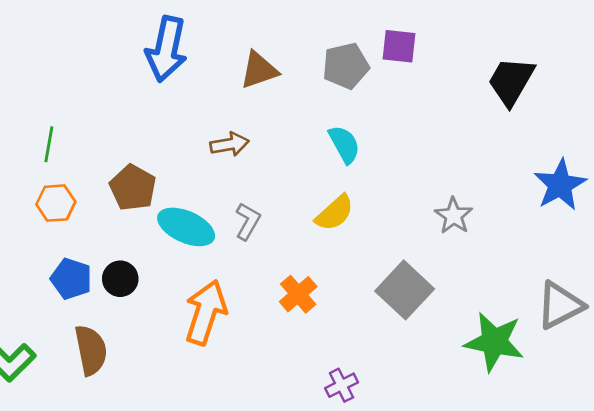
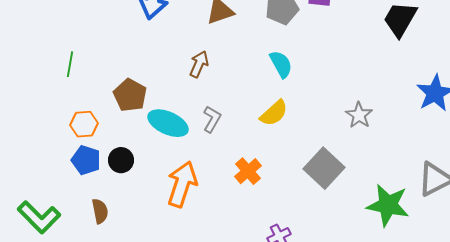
brown arrow: (230, 144) -> (199, 64), turned -56
orange hexagon: (56, 203) -> (84, 124), moved
brown semicircle: (91, 350) -> (100, 211), size x0.7

